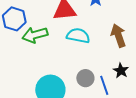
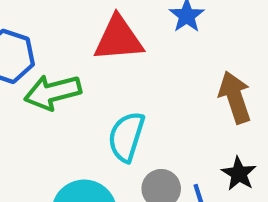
cyan semicircle: (78, 36) -> (126, 137), moved, turned -85

